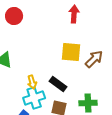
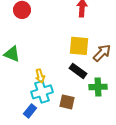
black rectangle: (58, 84) -> (78, 71), moved
green cross: (88, 103) -> (98, 87), moved

